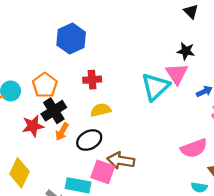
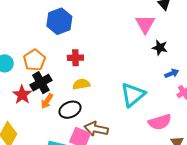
black star: (186, 51) -> (160, 48), moved
pink triangle: (177, 74) -> (145, 24), moved
cyan triangle: (155, 87) -> (133, 95), moved
red star: (33, 126) -> (22, 95), turned -30

